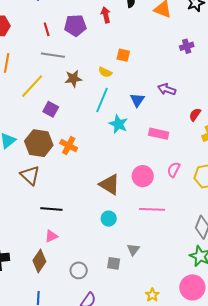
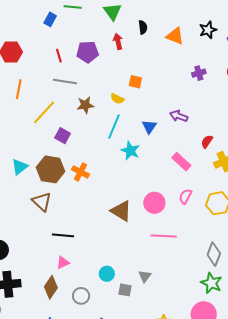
pink rectangle: (159, 134) -> (181, 162), moved, turned 30
cyan circle: (109, 219) -> (107, 274), moved
gray circle: (79, 270) -> (81, 296), moved

